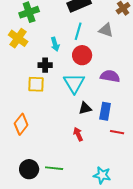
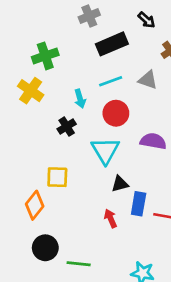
cyan line: (78, 31) -> (111, 81), turned 54
black cross: (45, 65) -> (67, 127), turned -32
yellow square: (36, 84) -> (57, 177), moved
blue rectangle: (105, 111) -> (139, 204), moved
black circle: (29, 169) -> (45, 248), moved

